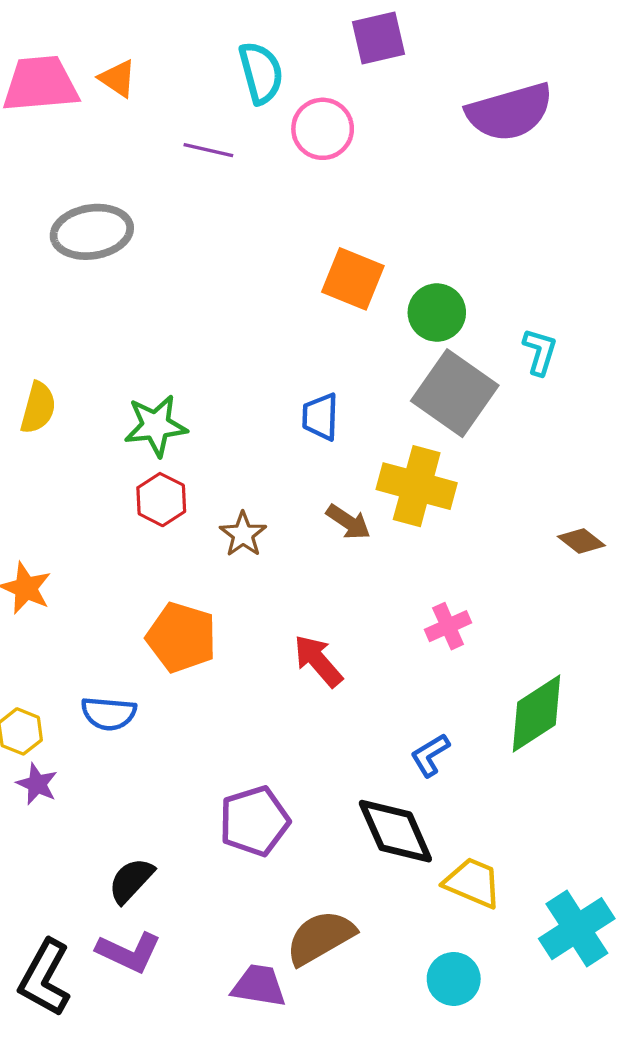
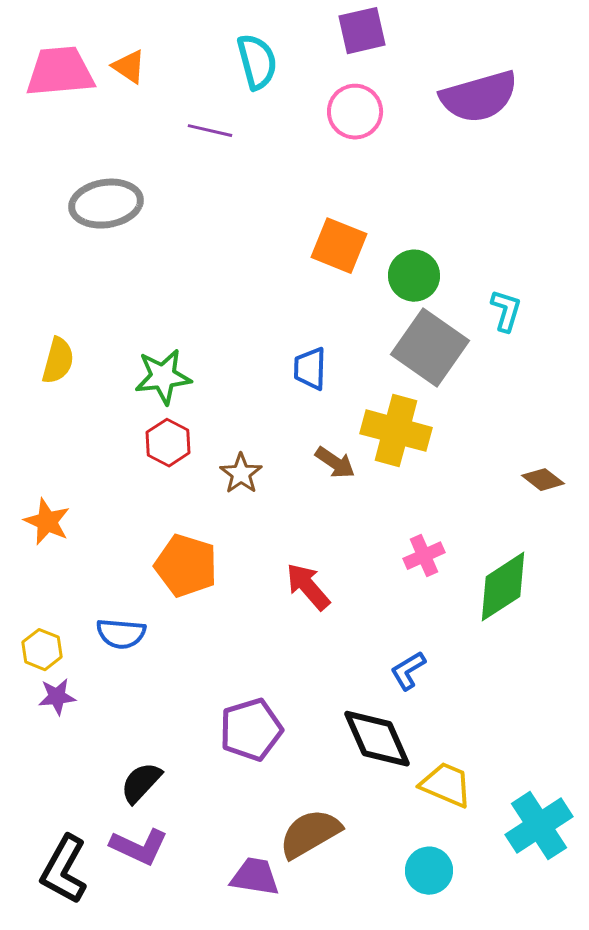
pink circle: (323, 129) -> (355, 112), moved
green diamond: (537, 714) -> (503, 587), moved
purple star: (37, 784) -> (57, 697), turned -30

